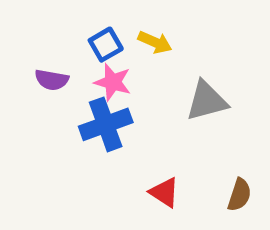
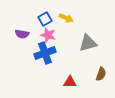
red triangle: (164, 192) -> (70, 82), turned -32
brown semicircle: (239, 195) -> (101, 74), moved

